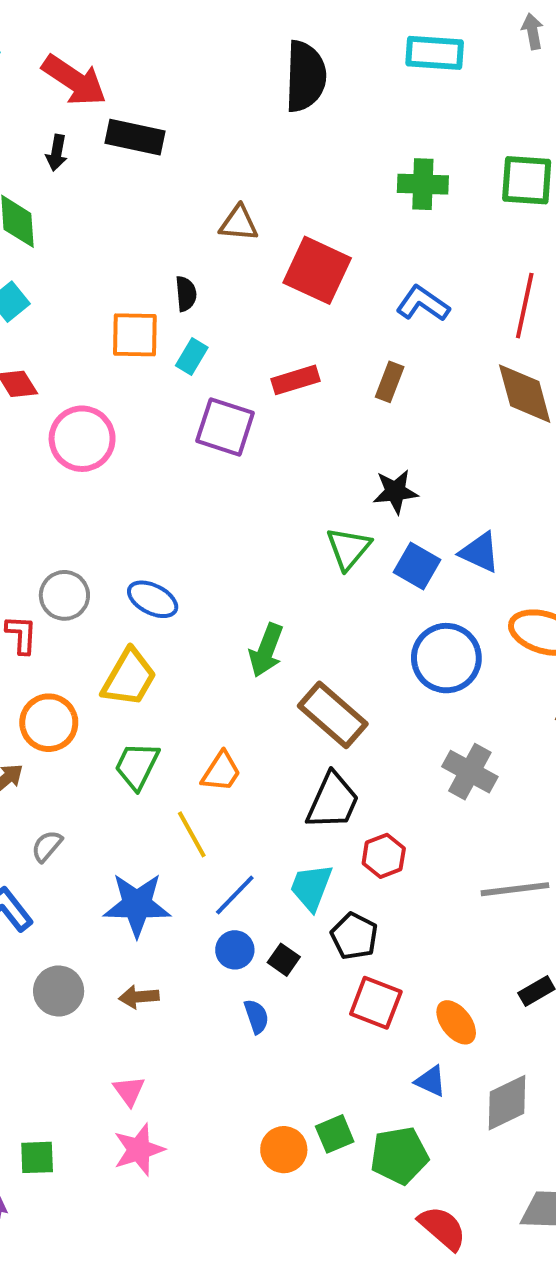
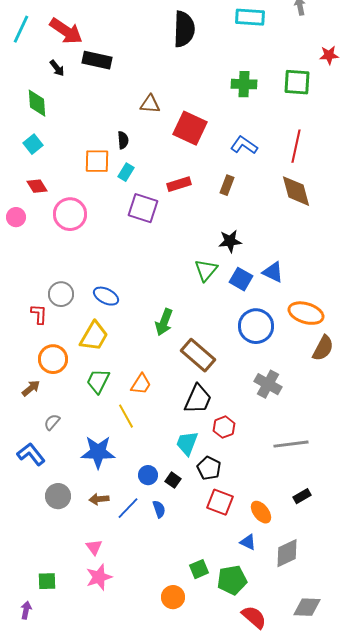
black arrow: (57, 153) -> (57, 68), turned -48
blue line: (235, 895) -> (128, 508), moved
orange circle: (284, 1150) -> (173, 597), moved

